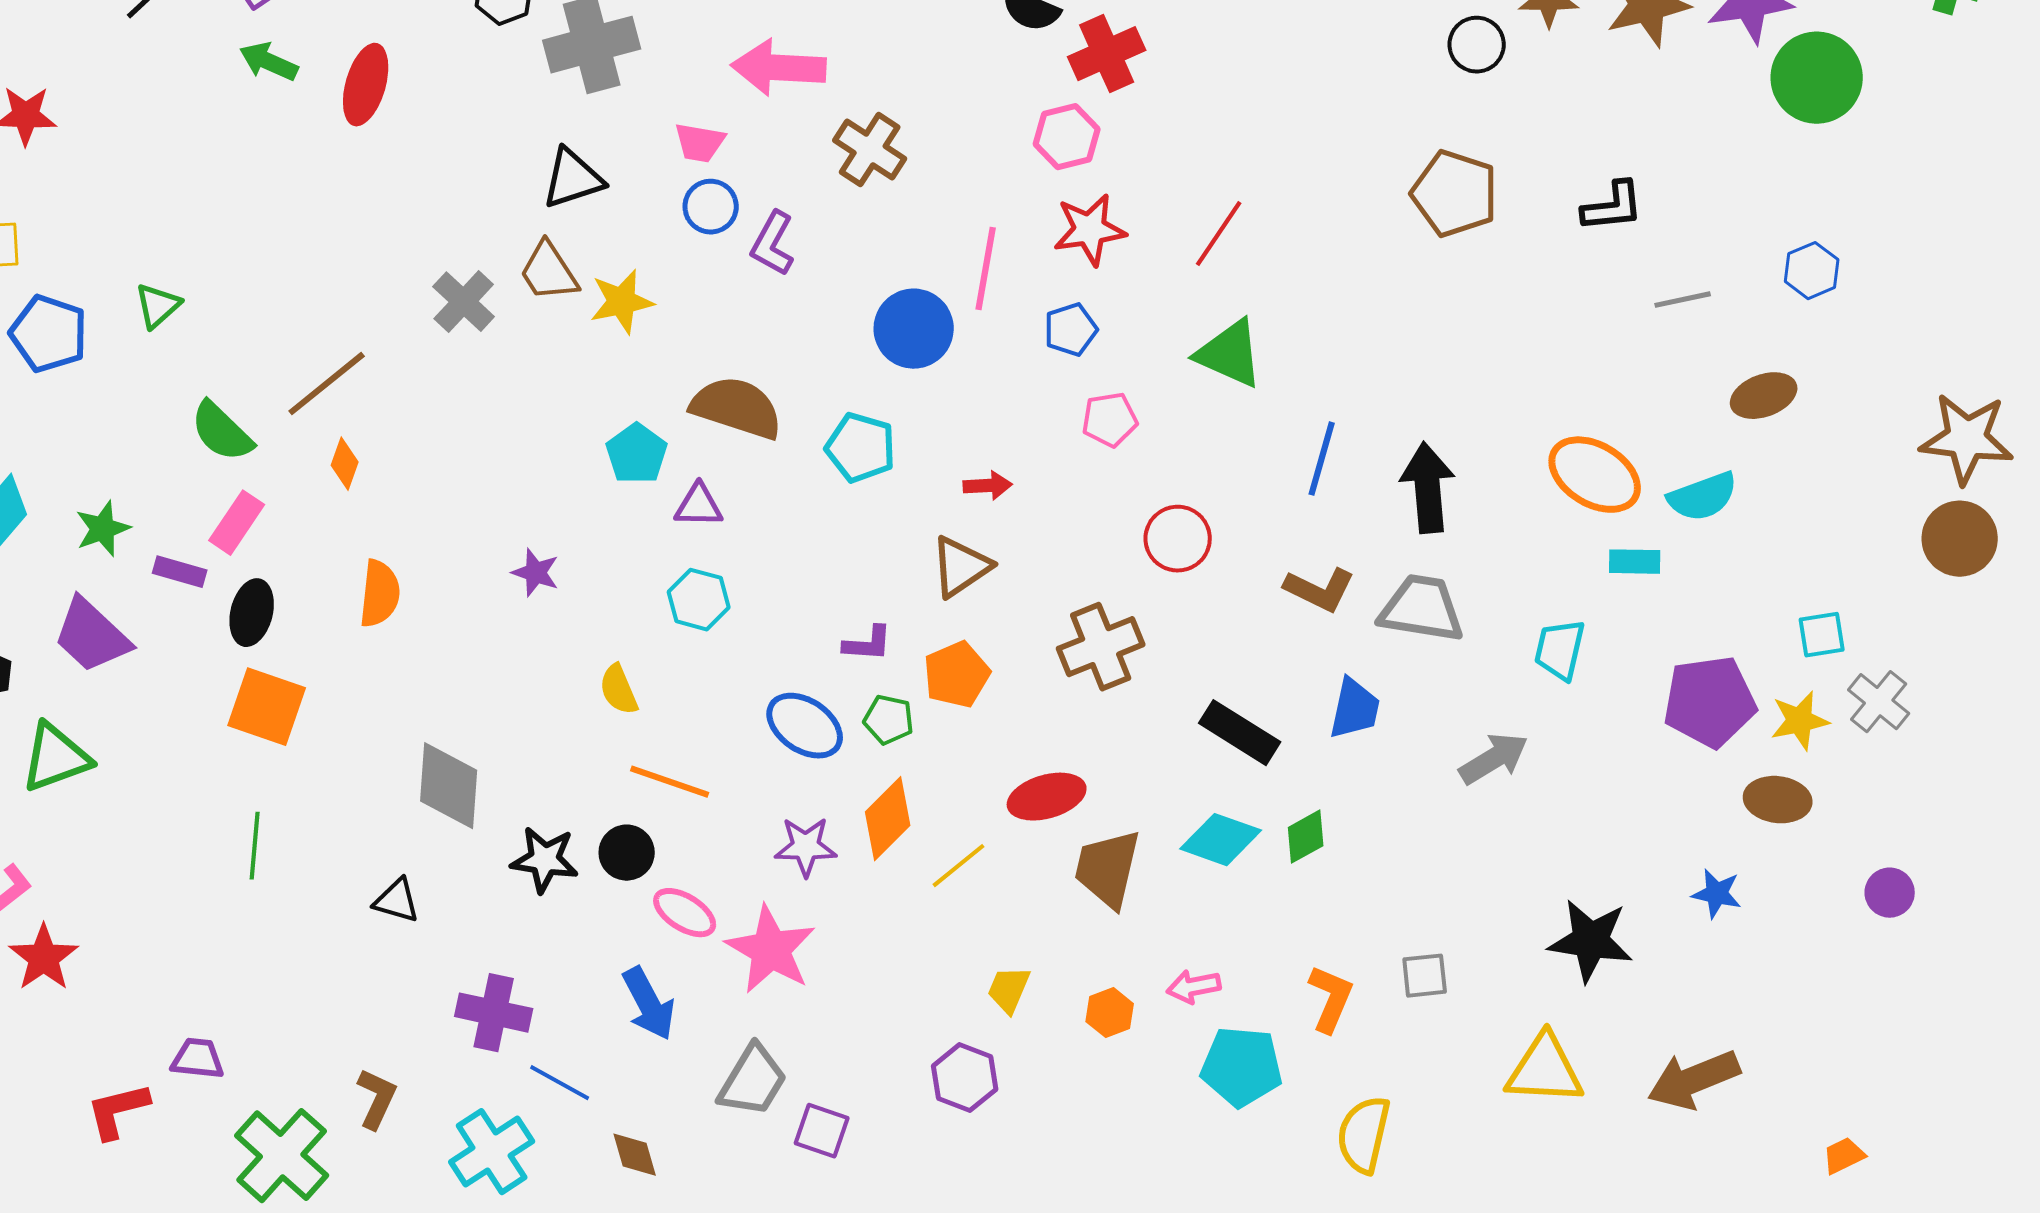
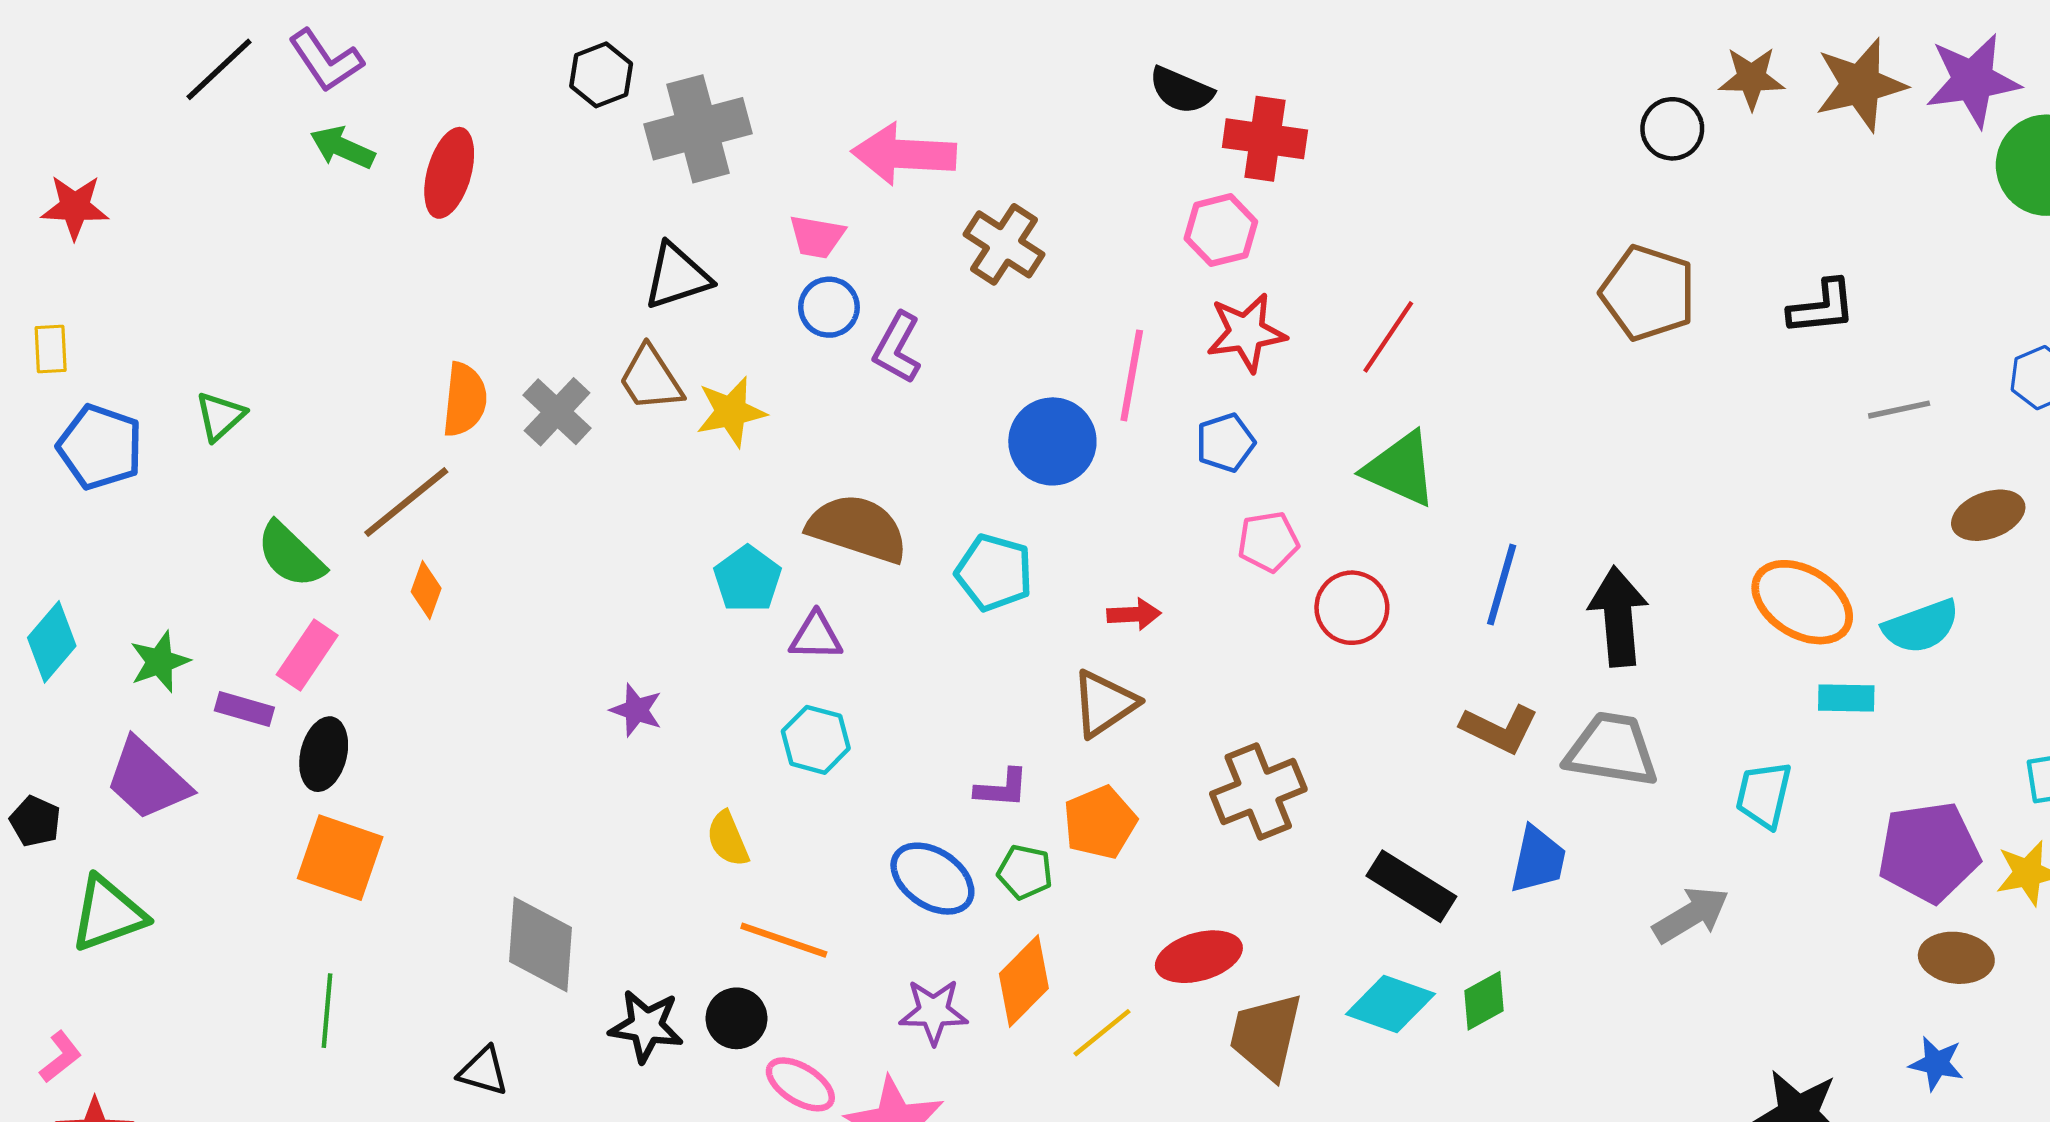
red cross: (1107, 54) -> (1265, 139), turned 32
red circle: (1178, 539) -> (1352, 608), moved
orange semicircle: (380, 594) -> (465, 400), moved
brown ellipse: (1778, 800) -> (1956, 958), moved

